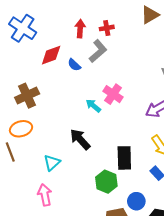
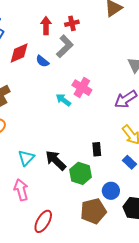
black arrow: (80, 139) -> (56, 160), moved
black rectangle: (124, 158) -> (97, 149), size x0.6

